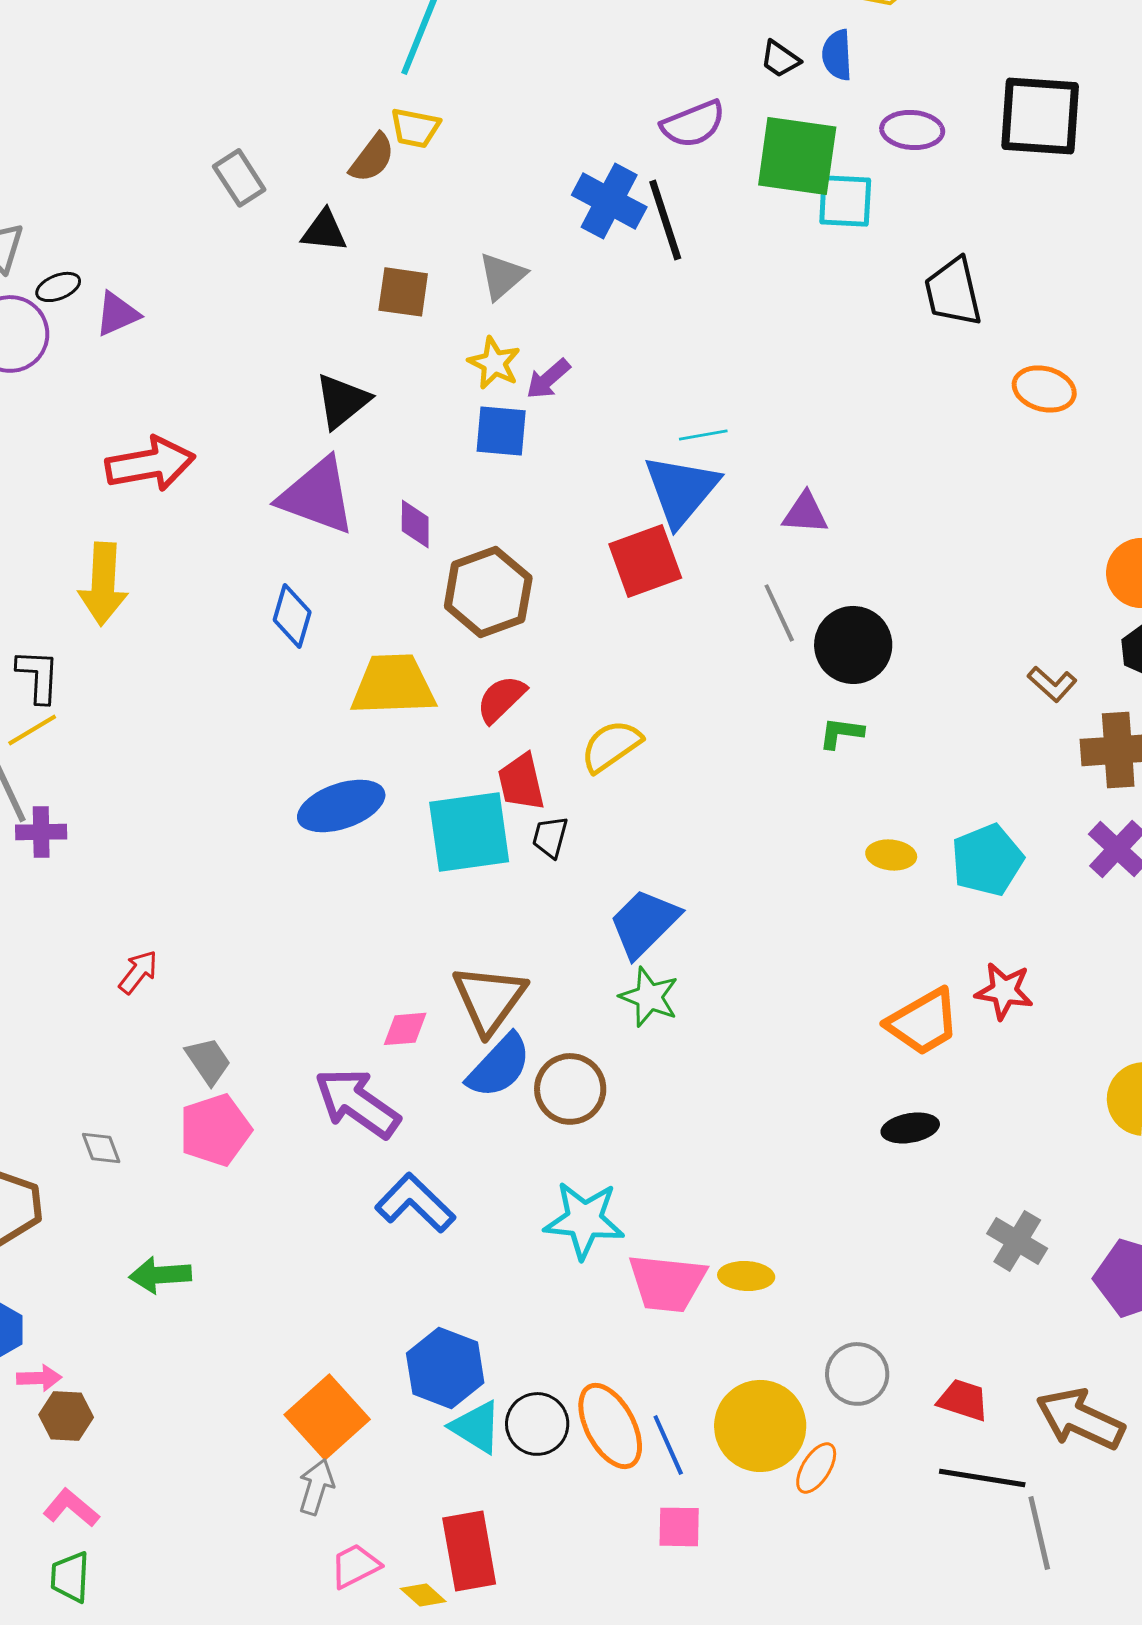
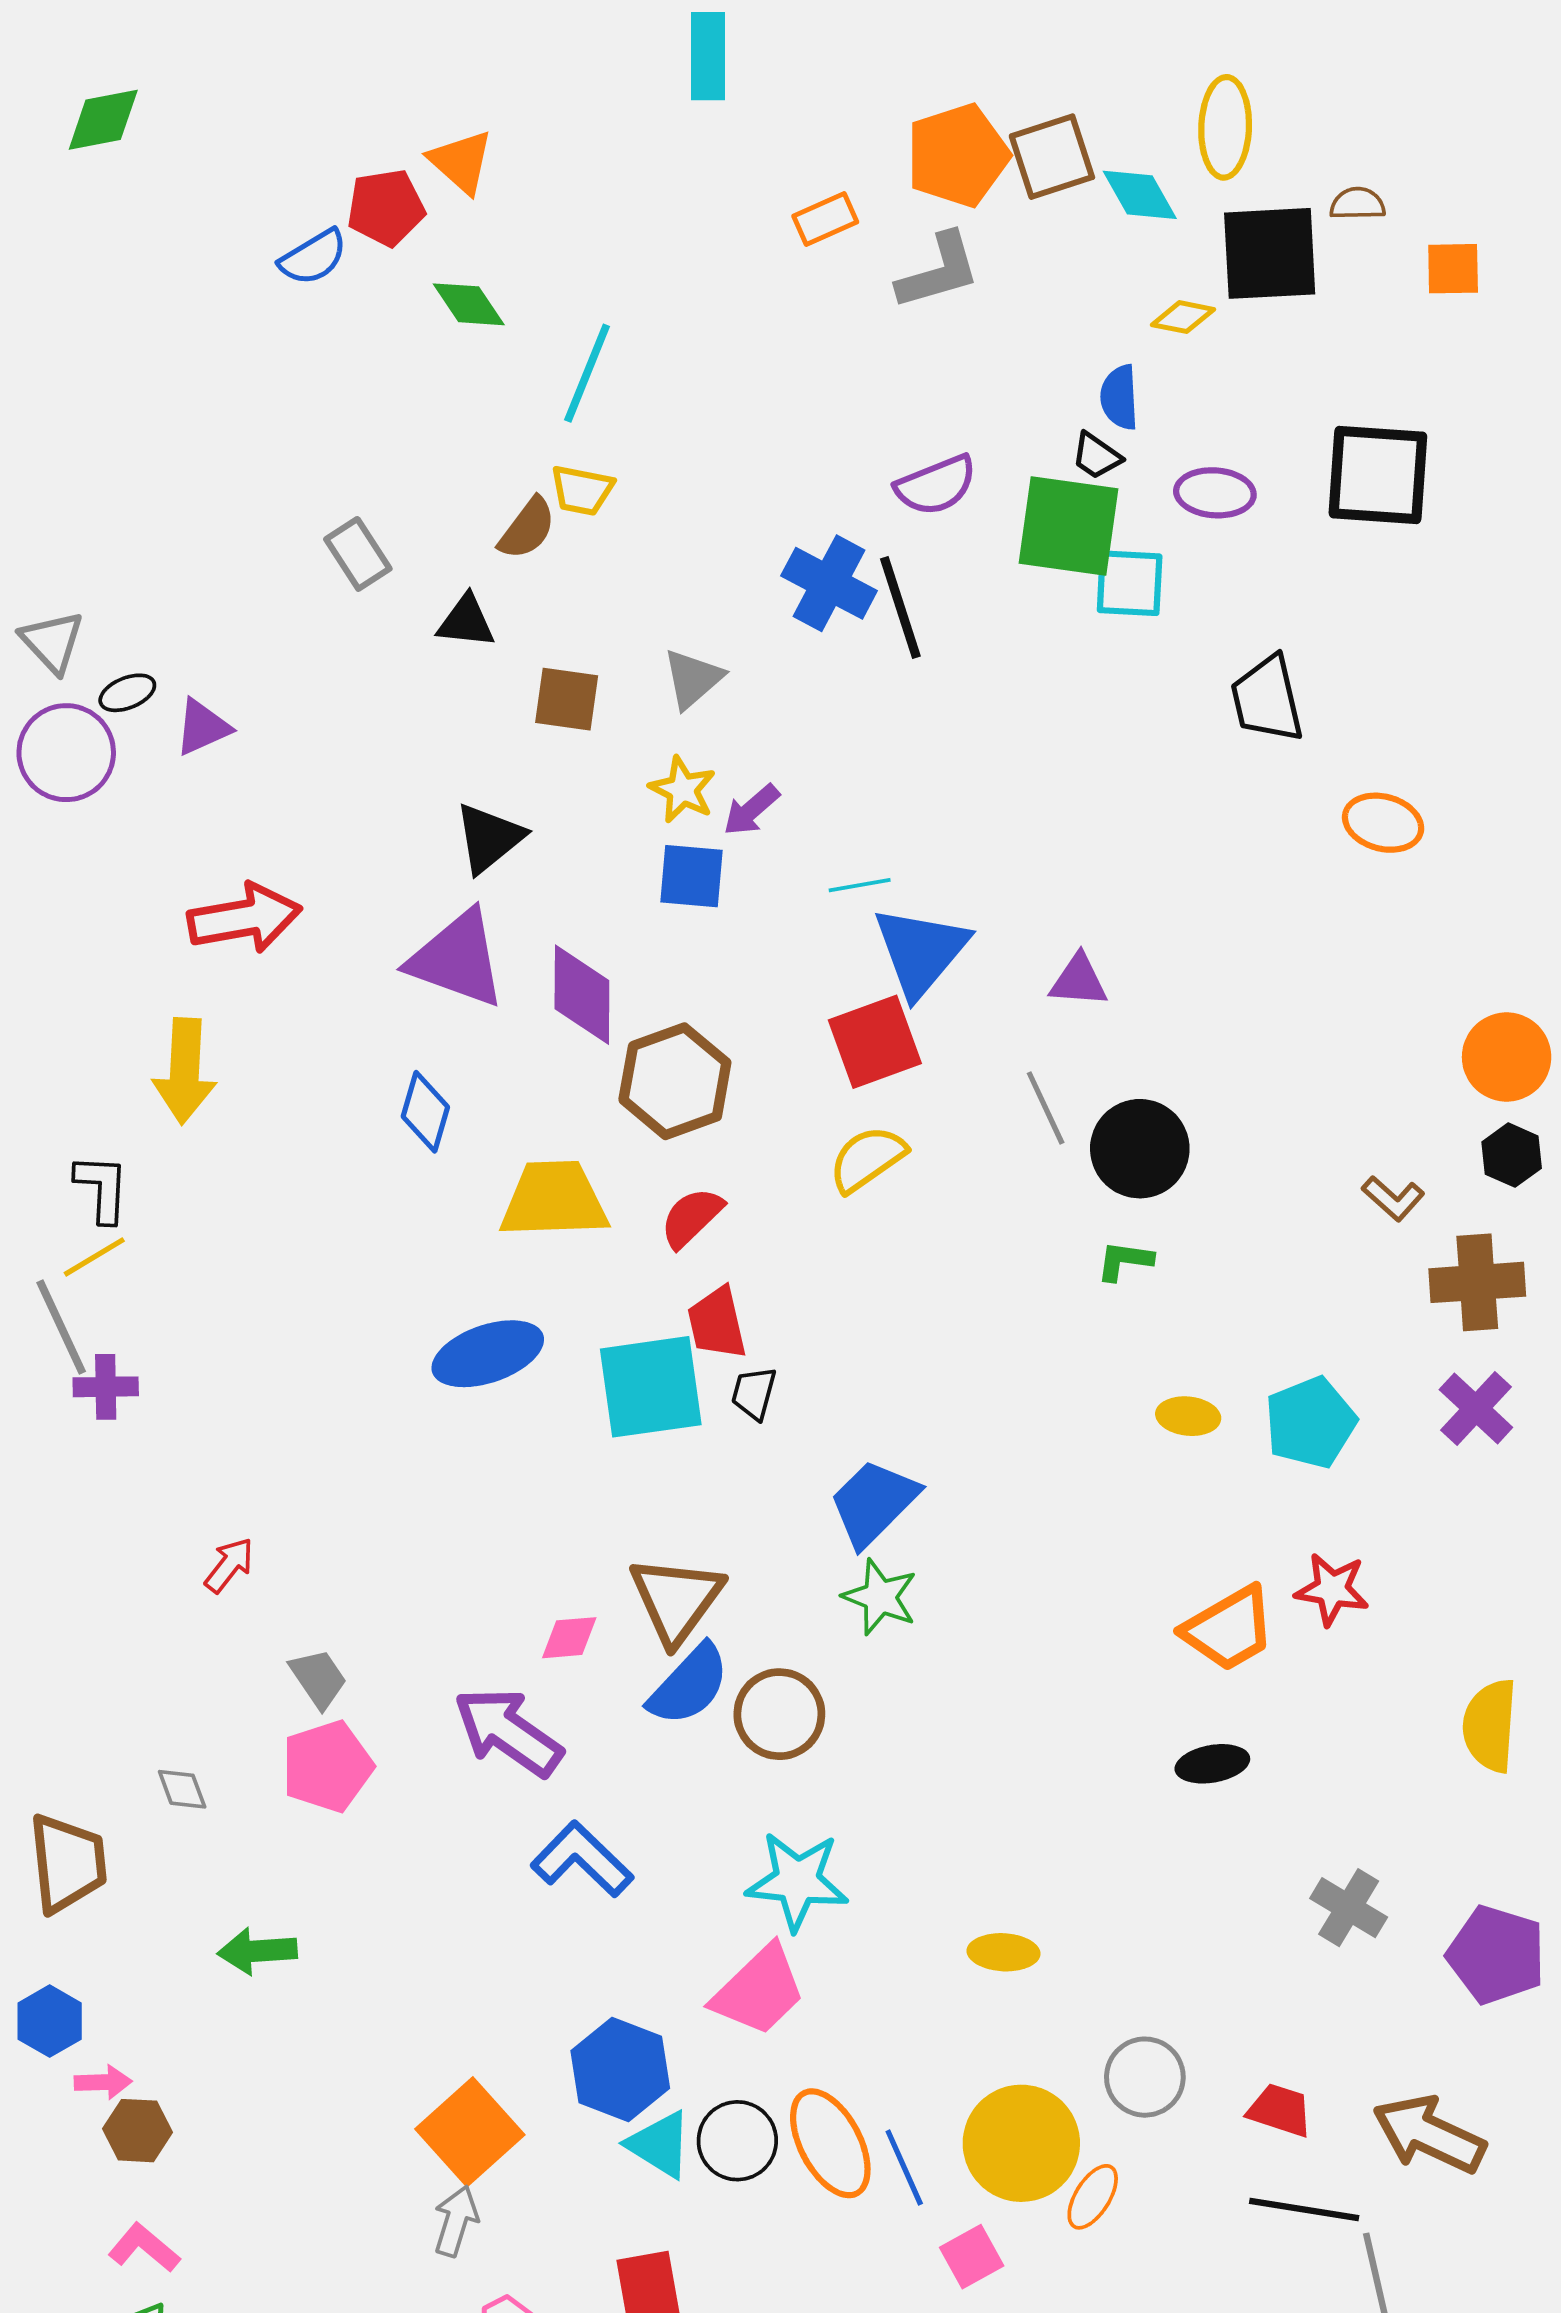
black trapezoid: (780, 59) -> (1096, 456), moved
cyan line: (703, 435) -> (860, 885), moved
purple diamond: (415, 524) -> (582, 995), size x1.6
yellow semicircle: (611, 746) -> (867, 1159), moved
pink trapezoid: (667, 1283) -> (759, 1990), moved, turned -50
pink square: (679, 1527) -> (972, 2257), moved, turned -30

